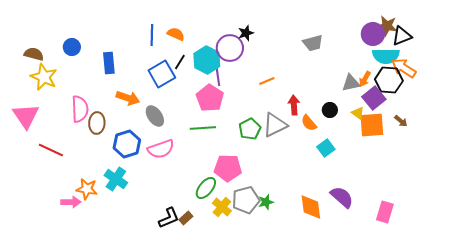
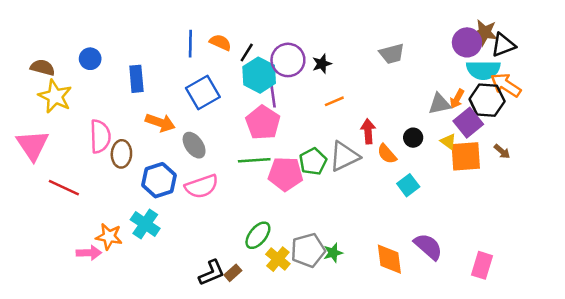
black star: (246, 33) -> (322, 64), moved
black line: (180, 62) -> (247, 52), moved
pink pentagon: (228, 168) -> (285, 174), moved

